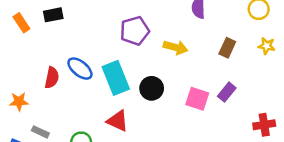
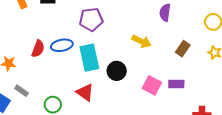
purple pentagon: (135, 31) -> (91, 19), moved
blue ellipse: (80, 69) -> (62, 45), turned -60
purple rectangle: (227, 92) -> (176, 84), turned 42

